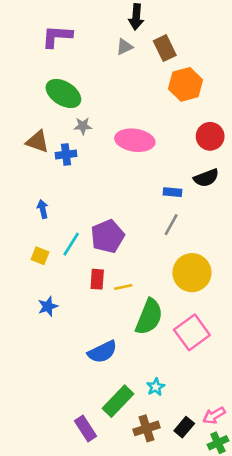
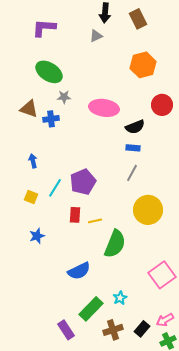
brown rectangle: (165, 48) -> (138, 19), moved
black semicircle: (206, 178) -> (135, 127), moved
pink square: (192, 332) -> (162, 275), moved

